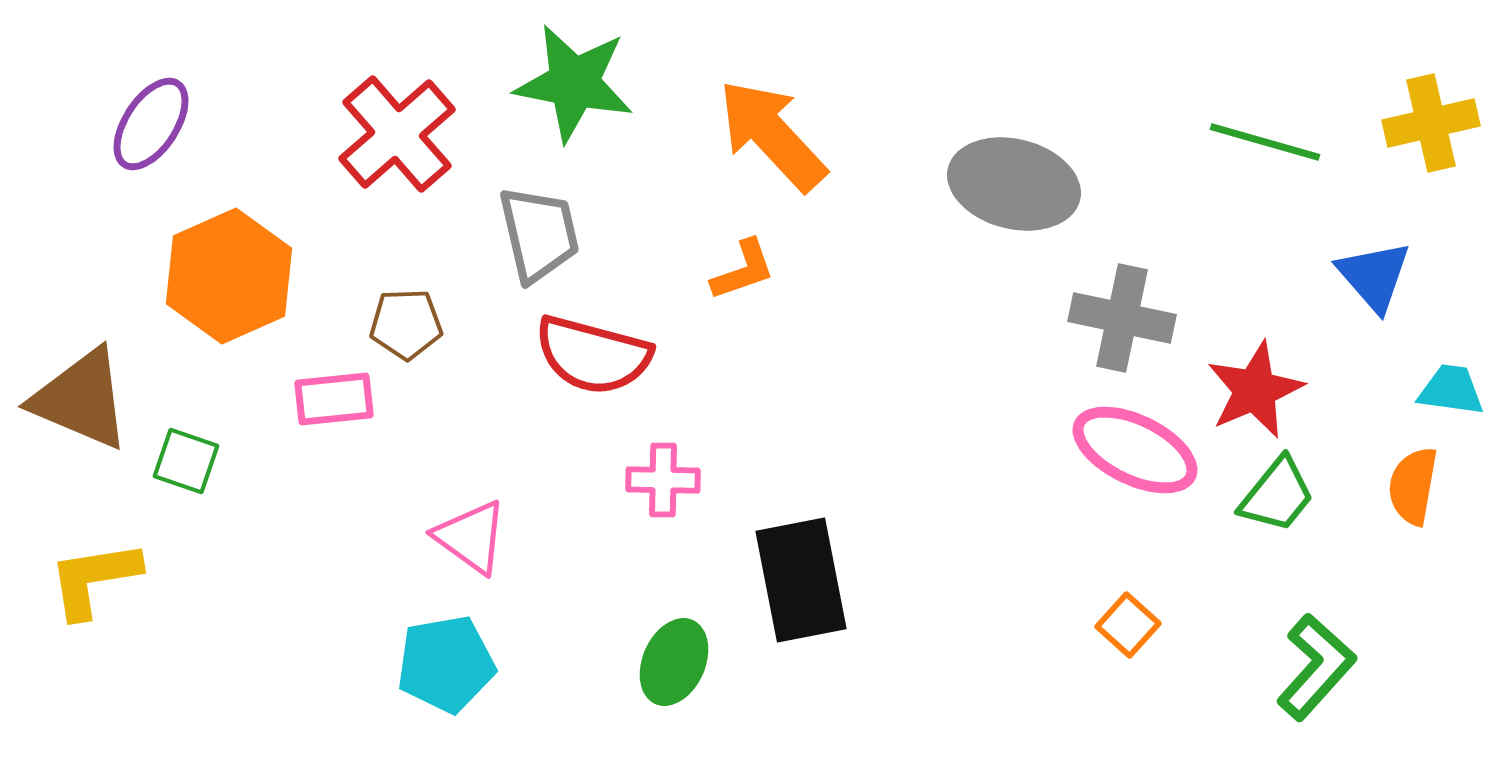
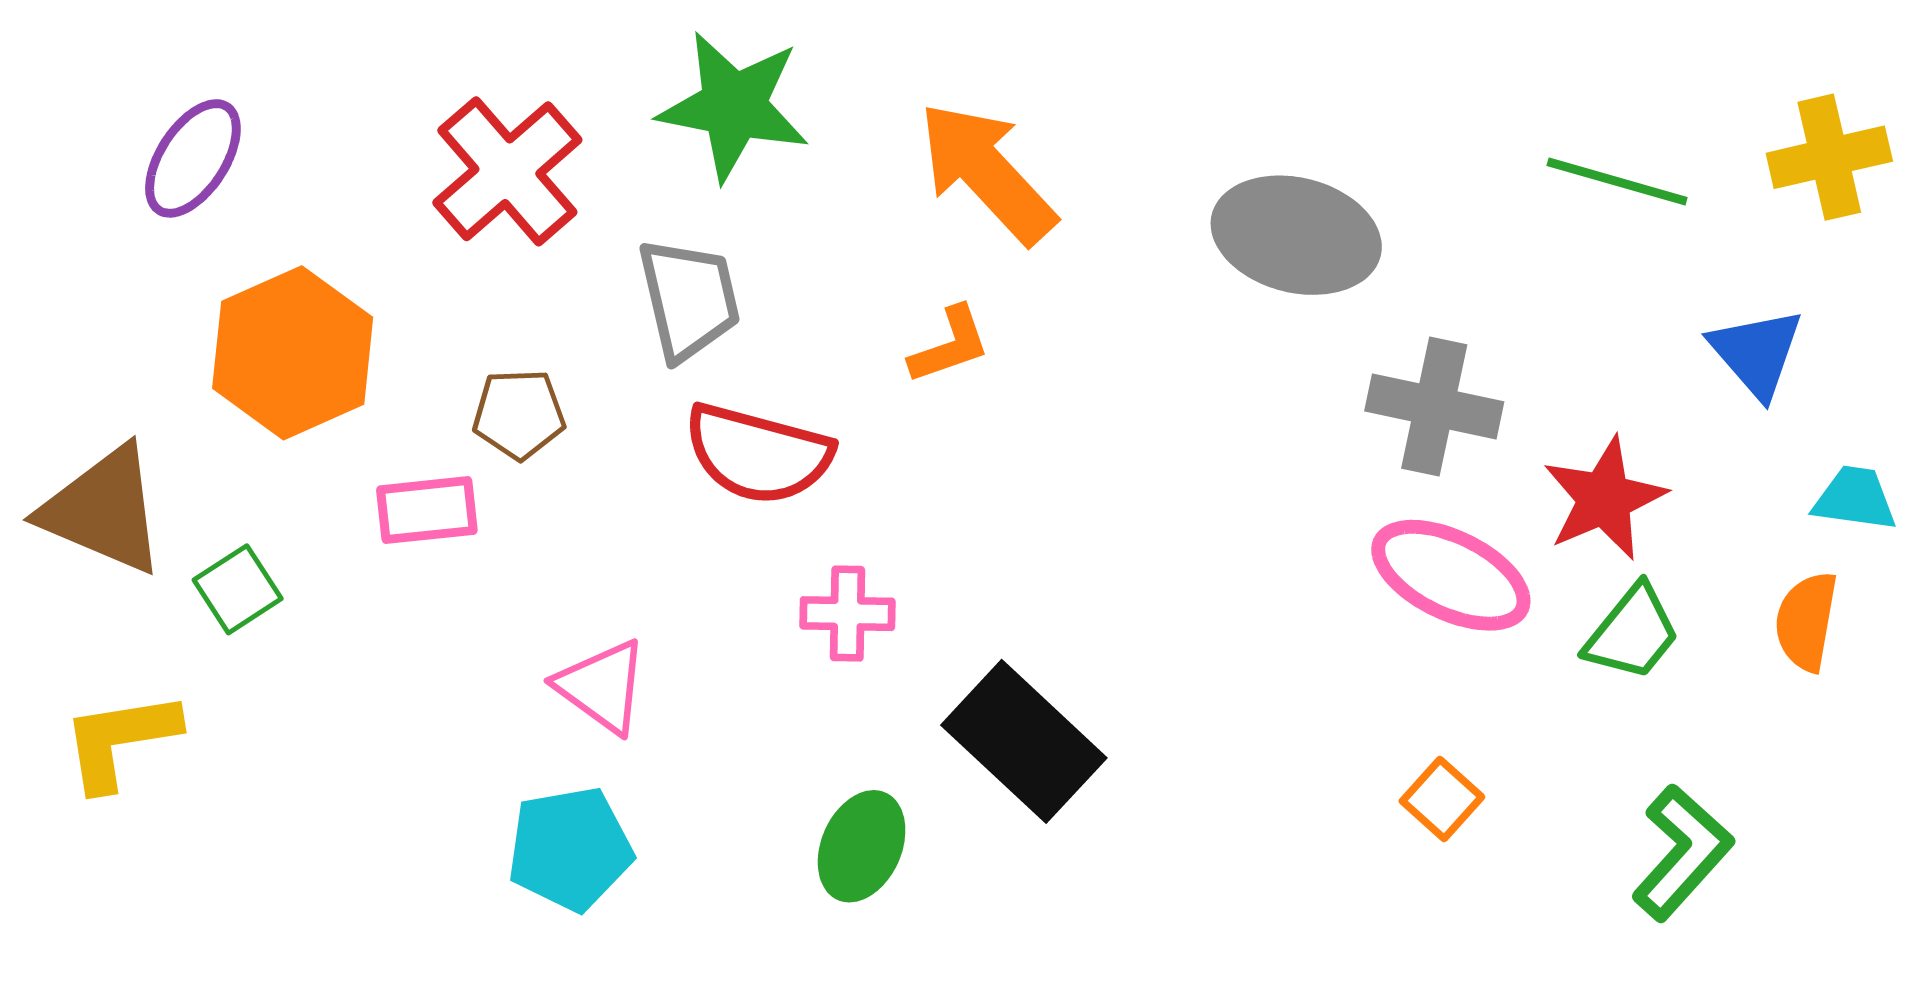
green square: (186, 461) -> (238, 589), turned 38
black rectangle: (801, 580) -> (1024, 741), turned -36

